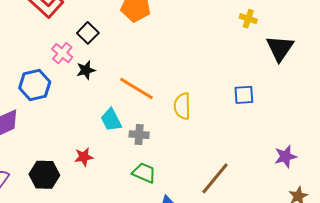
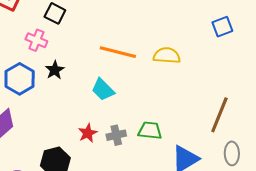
black star: (86, 70) -> (55, 70), moved
yellow semicircle: (182, 106) -> (167, 55), turned 112
gray cross: (139, 135) -> (116, 135), moved

